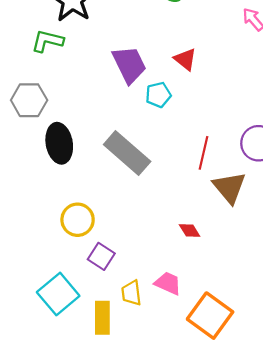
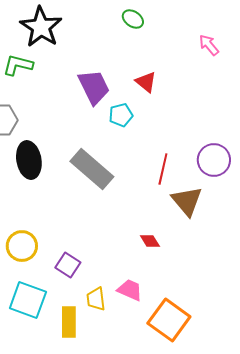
yellow circle: (78, 220) -> (22, 246), moved
cyan square: (58, 294) -> (28, 300), turned -30

